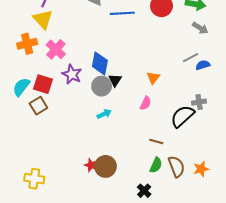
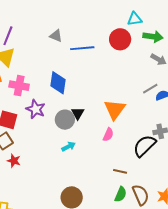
pink cross: (56, 49) -> (19, 86), turned -30
blue diamond: (100, 63) -> (58, 83), moved
orange triangle: (153, 78) -> (115, 109), size x1.6
red star: (91, 165) -> (14, 161), moved

